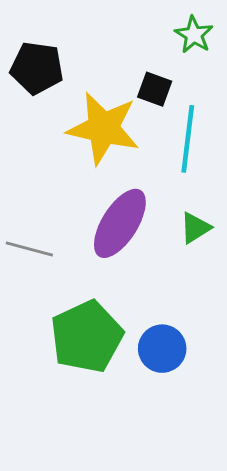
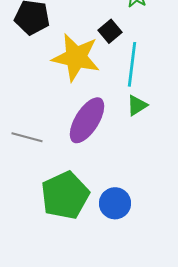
black square: (155, 89) -> (110, 31), turned 30
green triangle: (195, 228) -> (137, 105), moved

